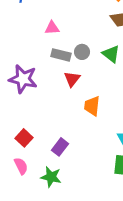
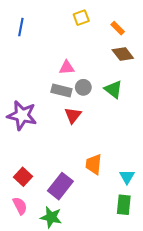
pink triangle: (52, 28) -> (67, 68), moved
orange trapezoid: (92, 106) -> (94, 164), moved
purple rectangle: (60, 147) -> (60, 186), size x1.4

